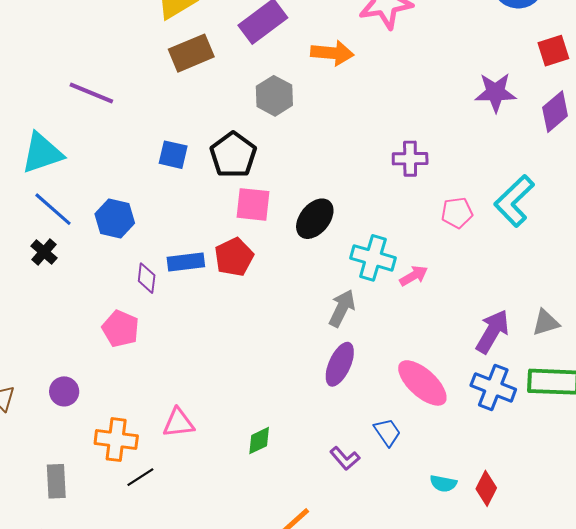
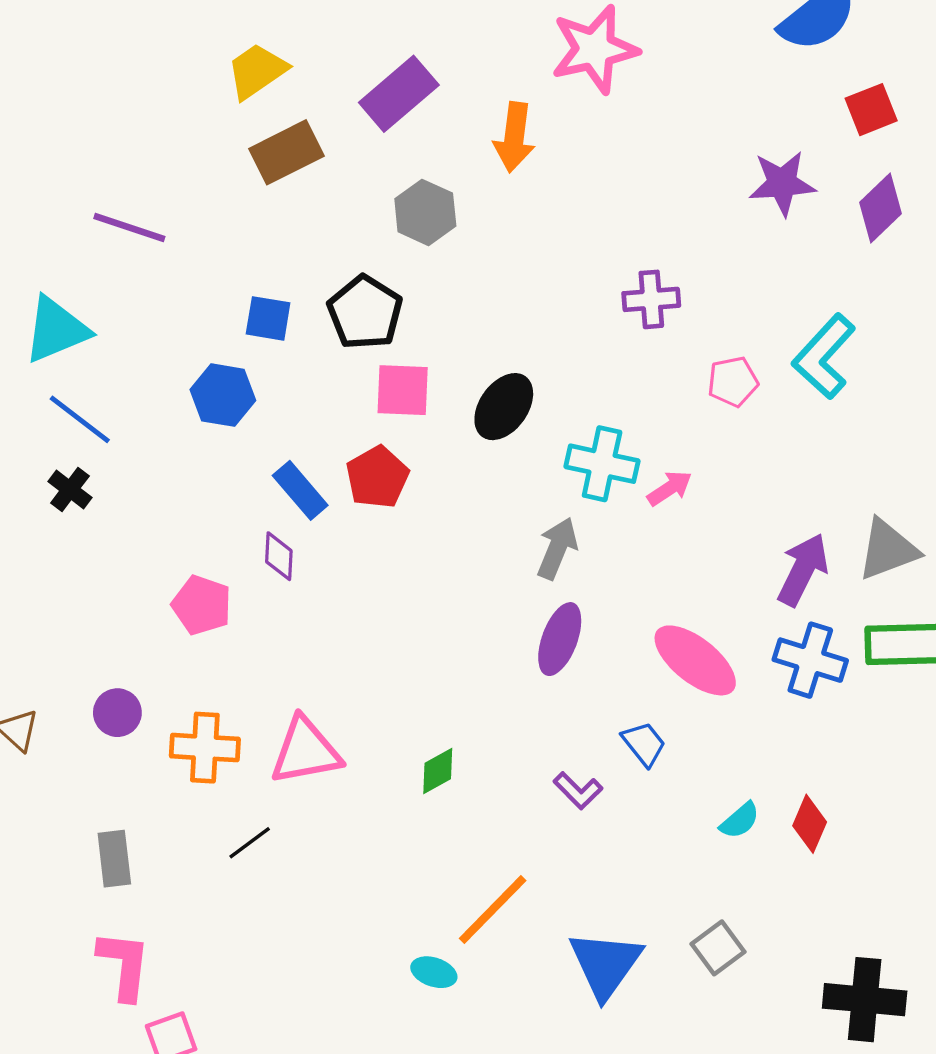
orange arrow: (332, 53) -> (514, 137), turned 96
blue hexagon: (115, 218) -> (223, 395), moved
blue rectangle: (186, 262) -> (300, 490), turned 60
purple diamond: (147, 278) -> (279, 556), moved
gray triangle: (546, 323) -> (888, 550), size x1.4
pink triangle: (178, 423) -> (306, 751), size x1.4
orange cross: (116, 440) -> (205, 748), moved
cyan semicircle: (443, 483) -> (740, 820), turned -48

